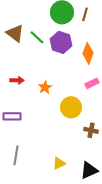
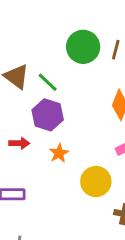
purple hexagon: (61, 42) -> (48, 115), moved

